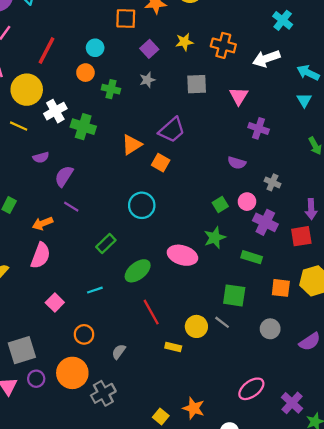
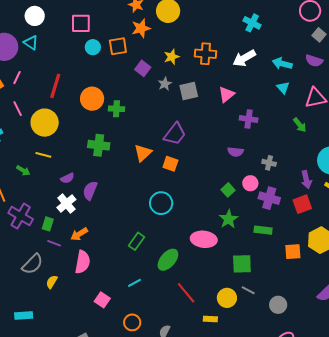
cyan circle: (95, 48) -> (93, 47), moved
orange circle: (85, 73) -> (92, 99), size x1.5
gray star: (147, 80) -> (165, 84), moved
pink triangle: (239, 96) -> (227, 94), turned 30
white cross: (55, 111) -> (66, 203), moved
purple line: (71, 207) -> (54, 243), moved
green square: (234, 295) -> (242, 264), moved
gray circle: (270, 329) -> (278, 305), moved

